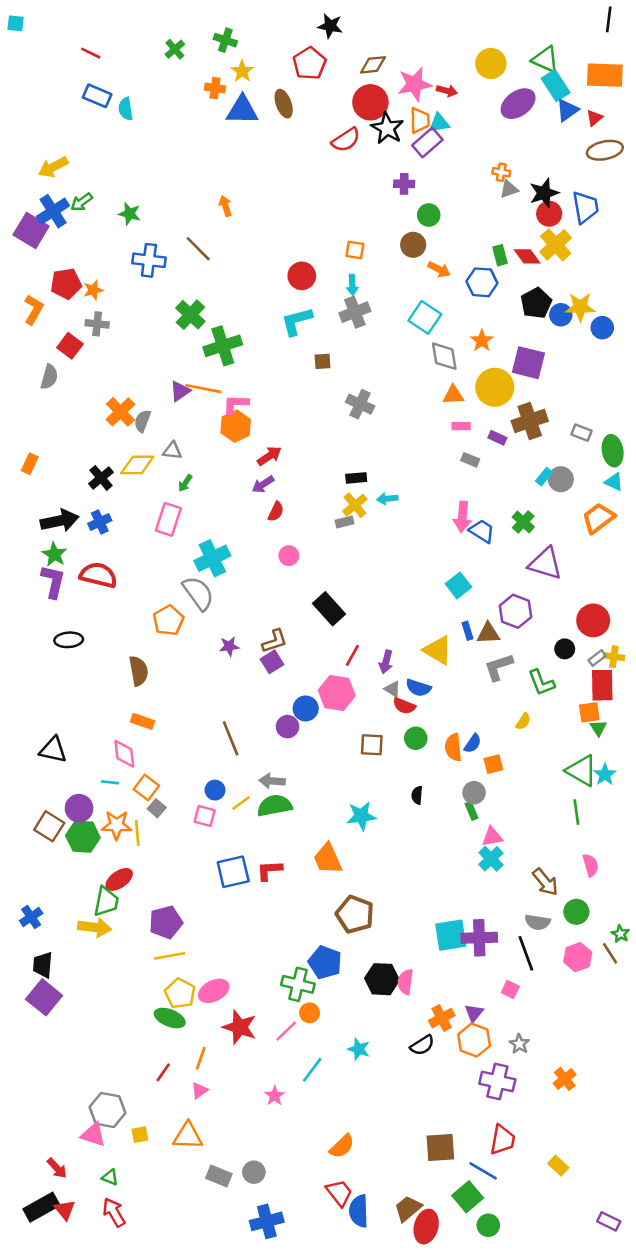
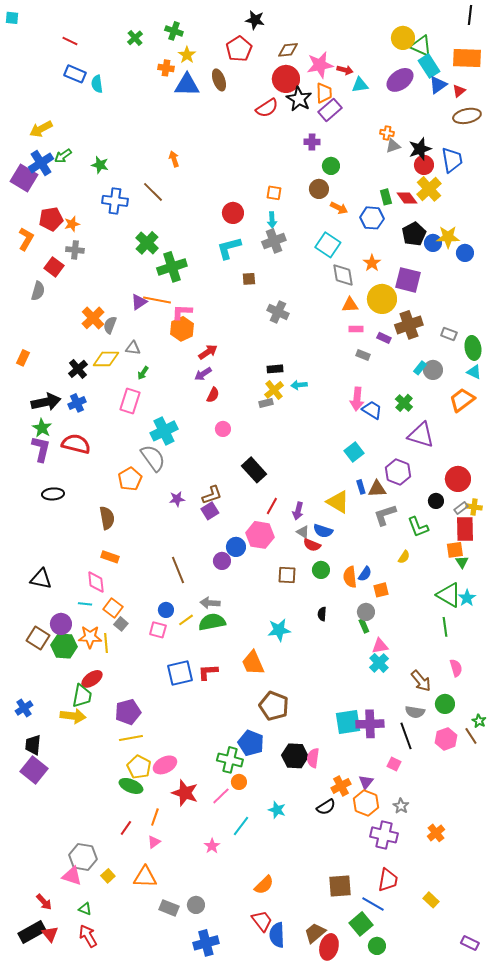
yellow circle: (491, 63) -> (403, 38), moved
cyan triangle: (439, 123) -> (360, 85), moved
yellow square: (140, 1135) -> (108, 876), turned -32

